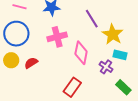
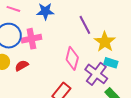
pink cross: (57, 37) -> (31, 39), moved
purple cross: (106, 67) -> (96, 74), size x1.6

